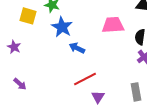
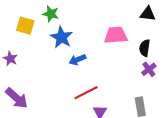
blue arrow: (77, 48) -> (77, 60), turned -49
purple arrow: (20, 84) -> (17, 98), size x1.6

